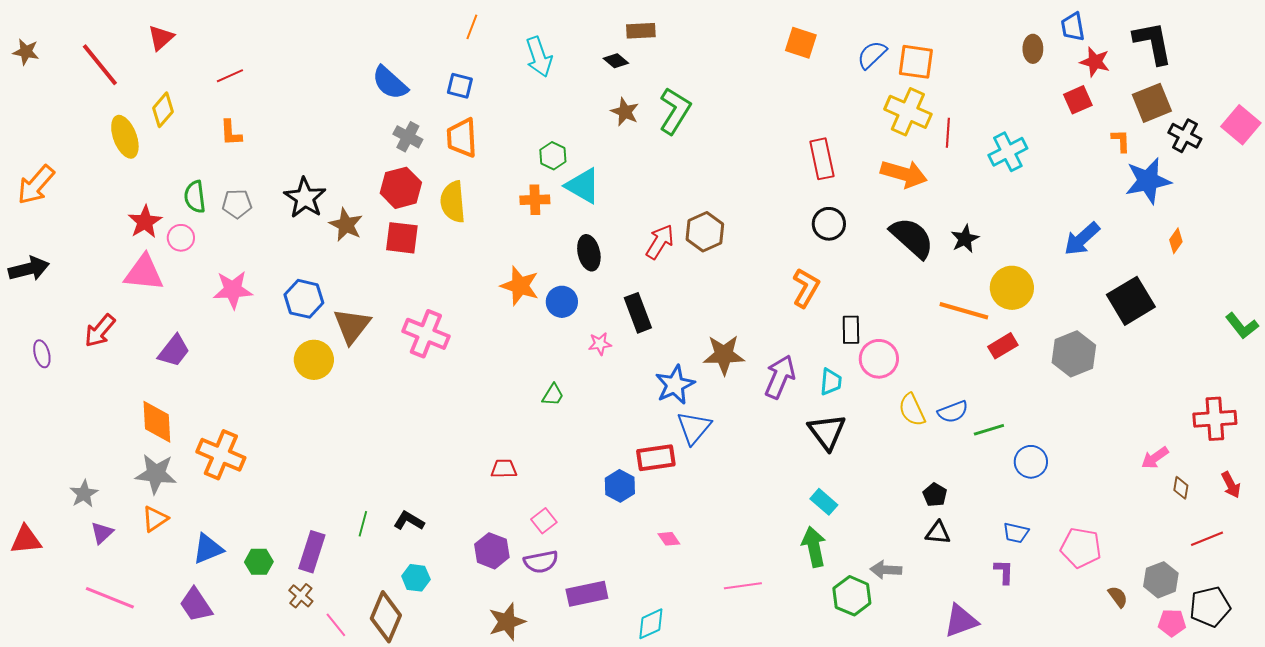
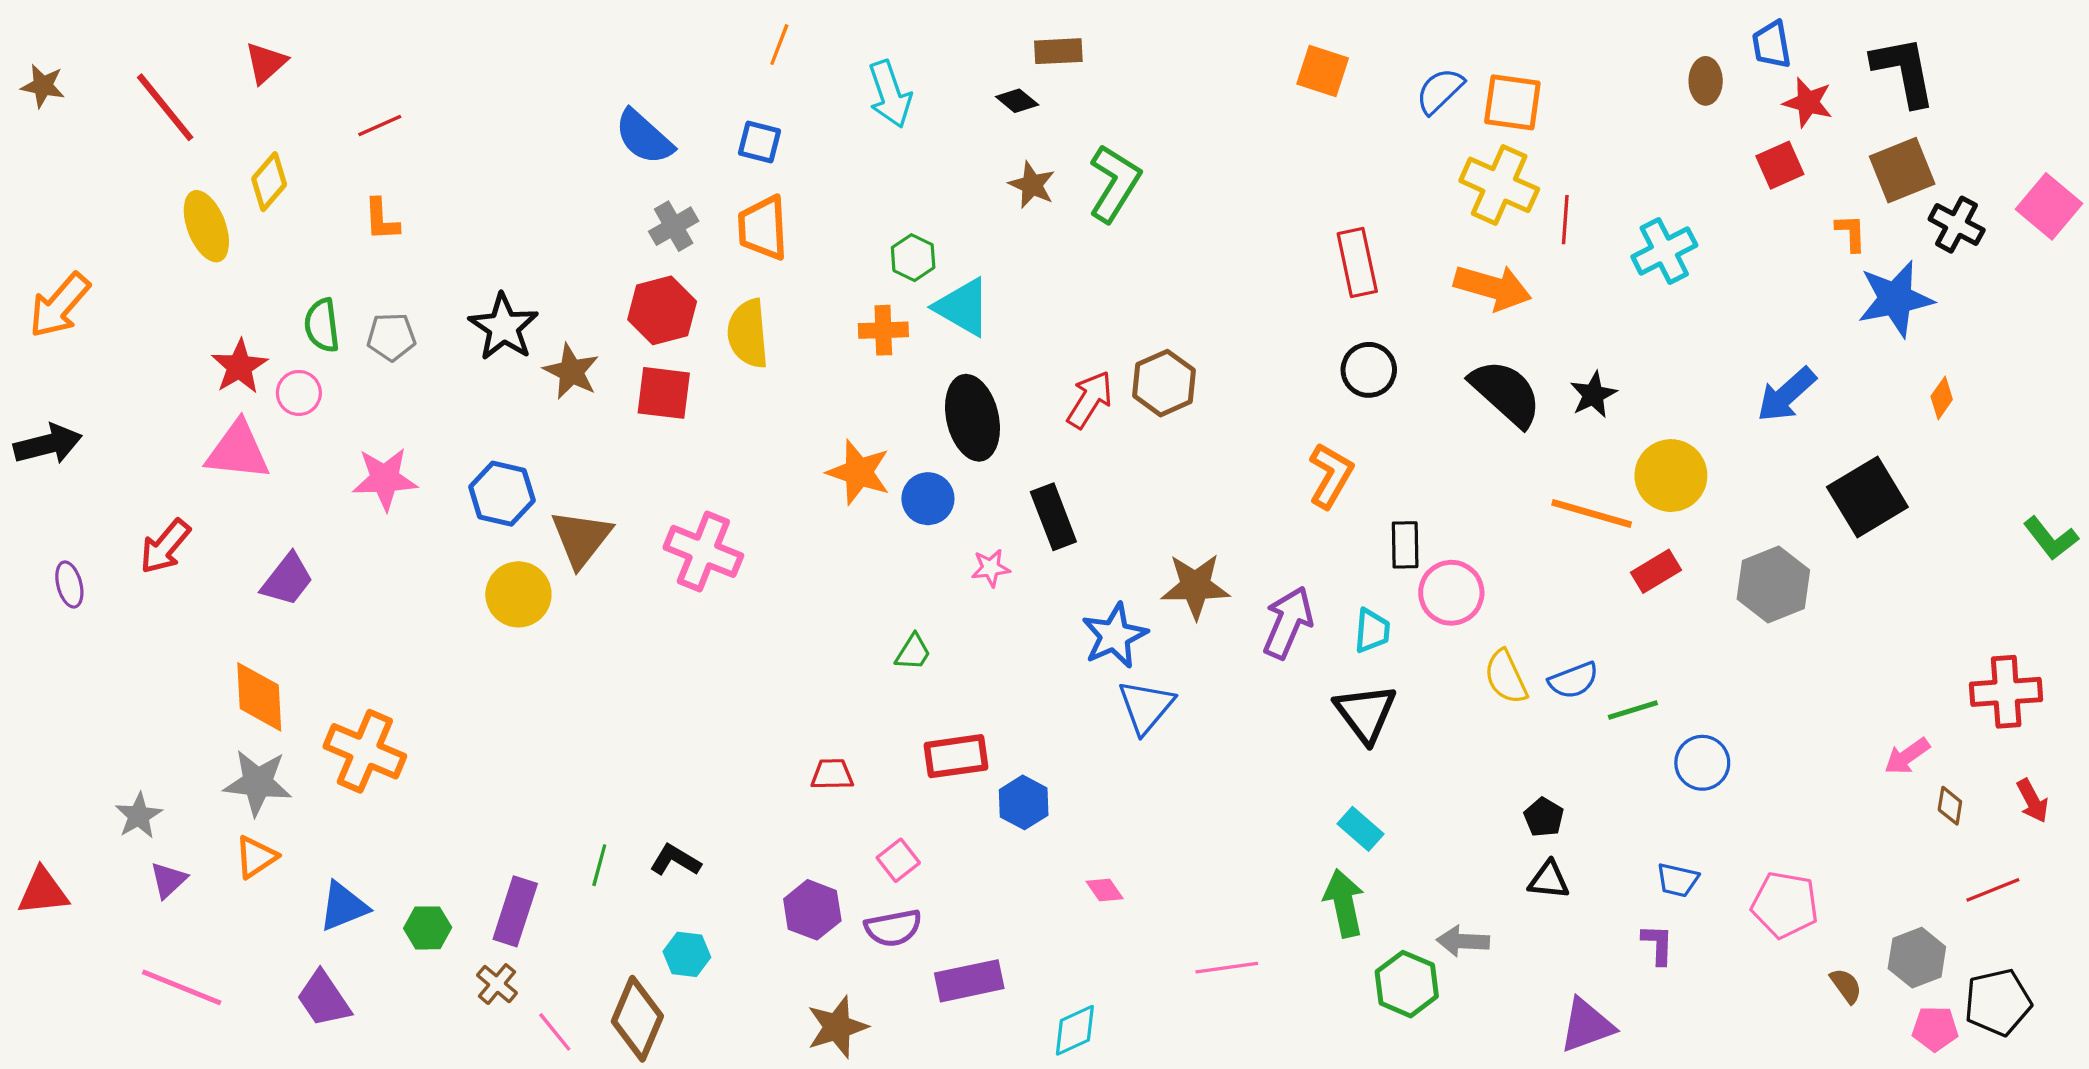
gray cross: (408, 137) -> (674, 226), turned 32
black ellipse: (589, 253) -> (972, 418), size x1.4
red rectangle: (656, 458) -> (956, 756), moved

